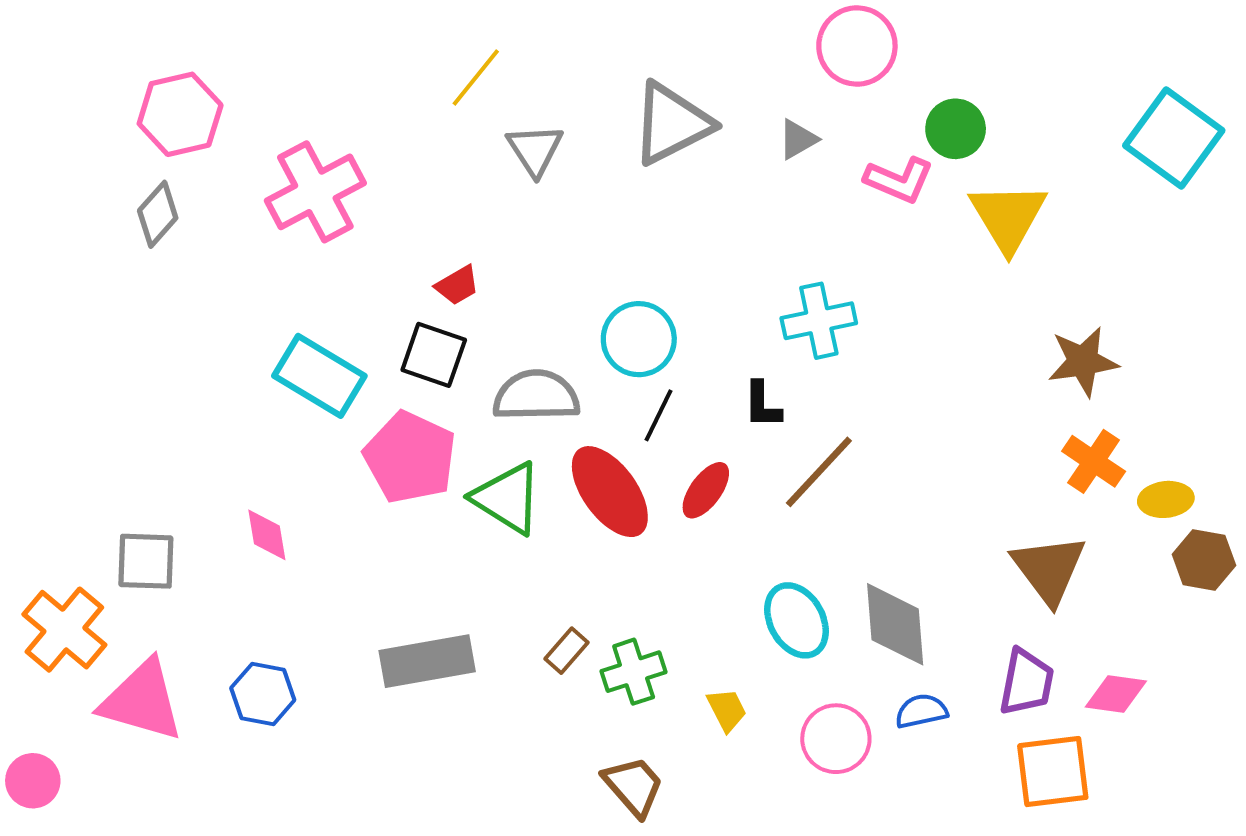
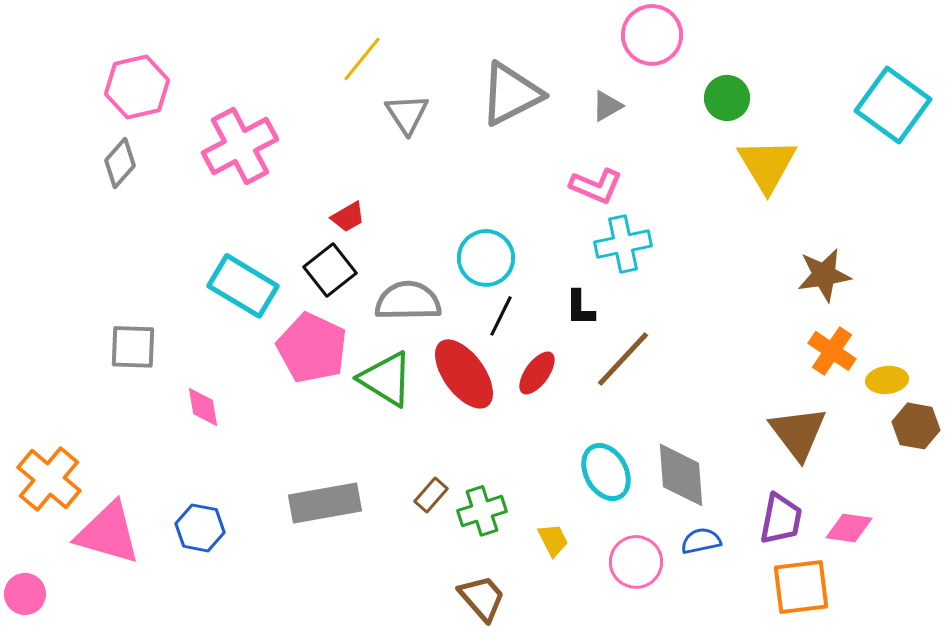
pink L-shape: (899, 180) -> (596, 186), moved
black square: (434, 355) -> (330, 270), turned 33
gray square: (146, 561) -> (133, 347), moved

